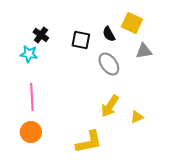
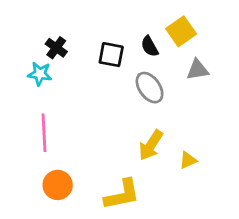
yellow square: (132, 23) -> (181, 31), turned 30
orange circle: (31, 132) -> (58, 185), moved

